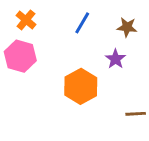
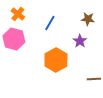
blue line: (82, 23) -> (50, 23), moved

